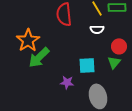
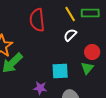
white semicircle: (97, 29) -> (70, 35), turned 136

